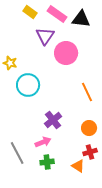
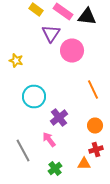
cyan circle: (28, 85) -> (34, 96), moved
pink arrow: (43, 142) -> (49, 140), turned -105
green cross: (47, 162) -> (55, 168), moved, turned -32
orange triangle: (78, 166) -> (84, 164), turned -32

